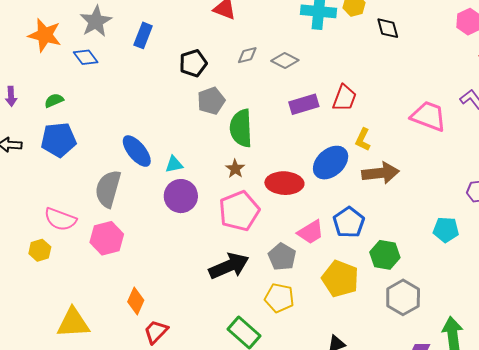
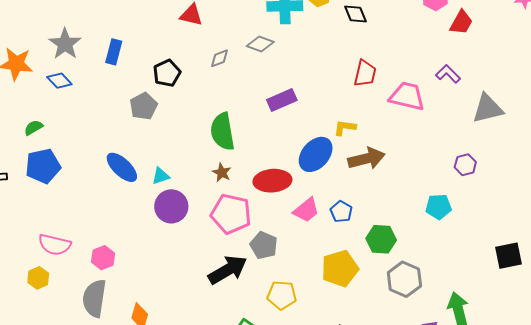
gray diamond: (285, 60) -> (260, 44), moved
red trapezoid: (344, 98) -> (365, 73), moved
gray pentagon: (211, 101) -> (143, 106), moved
yellow L-shape: (363, 140) -> (345, 128), turned 80
gray semicircle: (108, 189) -> (94, 298), moved
pink pentagon: (239, 211) -> (231, 214), turned -30
blue pentagon: (349, 222) -> (341, 212), size x0.7
pink trapezoid: (311, 232) -> (306, 210), moved
pink hexagon: (107, 238) -> (103, 258), size x0.7
gray pentagon: (282, 257) -> (264, 245), moved
yellow pentagon: (340, 279) -> (340, 269), turned -30

